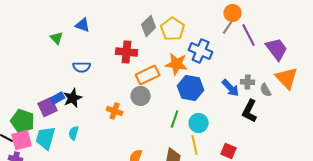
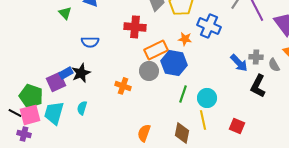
orange star: (177, 64) -> (185, 39), size x0.6
blue hexagon: (191, 88) -> (174, 63), moved

